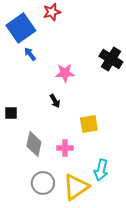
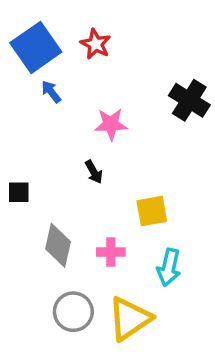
red star: (52, 12) -> (95, 44), moved, turned -30
cyan arrow: (101, 170) -> (169, 267), moved

